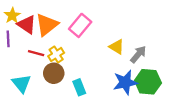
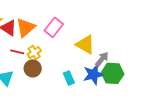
yellow triangle: (117, 47) -> (85, 44), size x1.5
gray arrow: (138, 54) -> (102, 59), moved
cyan rectangle: (79, 87) -> (69, 78), moved

